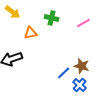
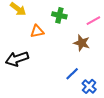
brown star: (82, 66) -> (82, 43), moved

